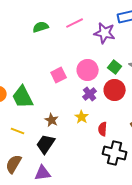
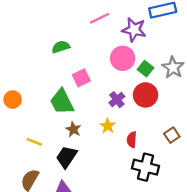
green semicircle: (41, 27) -> (61, 47), moved
pink circle: (88, 70) -> (123, 58), moved
green trapezoid: (23, 97) -> (62, 102), moved

